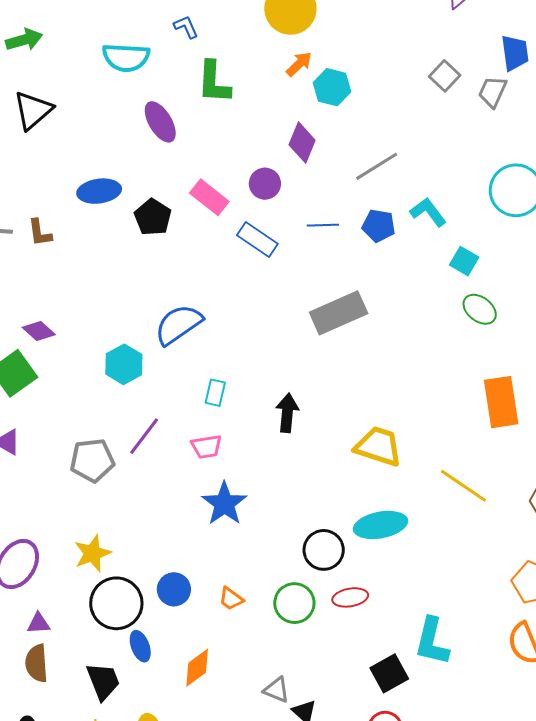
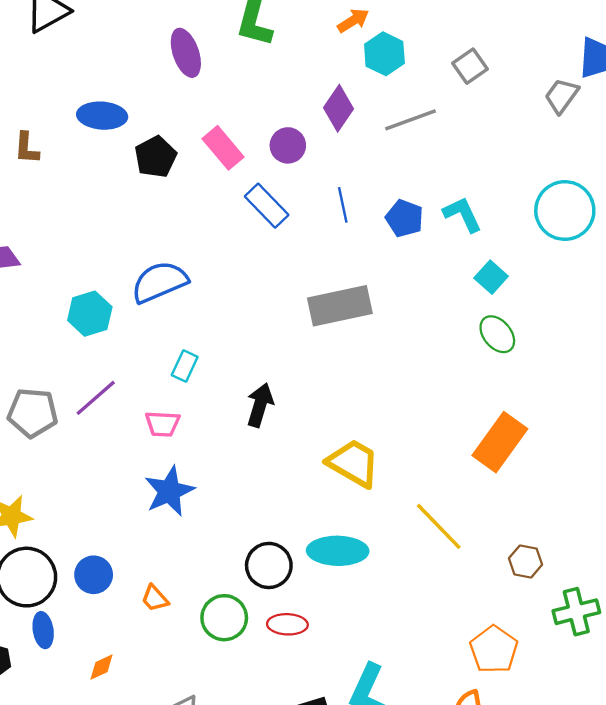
gray square: (445, 76) -> (470, 66), moved
gray line: (377, 166) -> (411, 120), moved
blue line: (323, 225) -> (343, 205), turned 68
orange rectangle: (501, 402) -> (500, 442), turned 33
orange diamond: (197, 668) -> (101, 667), size x0.7

